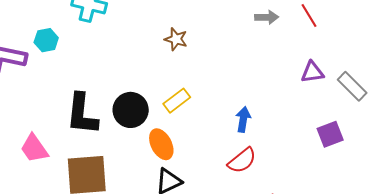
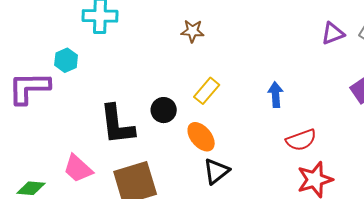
black circle: (131, 110) -> (164, 110), size x0.7
red semicircle: (242, 160) -> (301, 140), moved, turned 32

